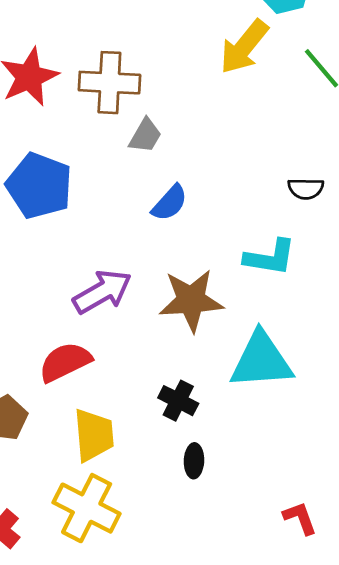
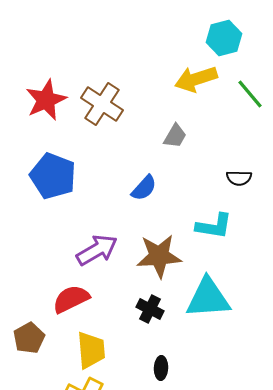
yellow arrow: (244, 47) -> (196, 79), turned 33
brown cross: (109, 83) -> (102, 104), turned 30
gray trapezoid: (145, 136) -> (175, 136), moved
black cross: (178, 401) -> (150, 309), moved

